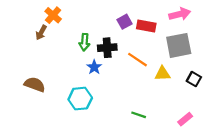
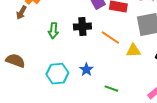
green arrow: (84, 42) -> (53, 31), moved
blue star: (94, 67) -> (86, 70), moved

